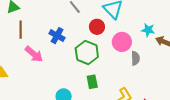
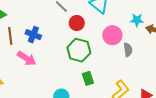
red circle: (97, 27) -> (77, 23), moved
blue cross: (57, 36) -> (33, 35), moved

